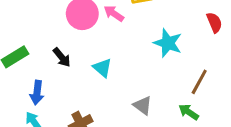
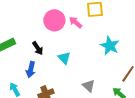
blue arrow: (37, 93) -> (31, 70), moved

